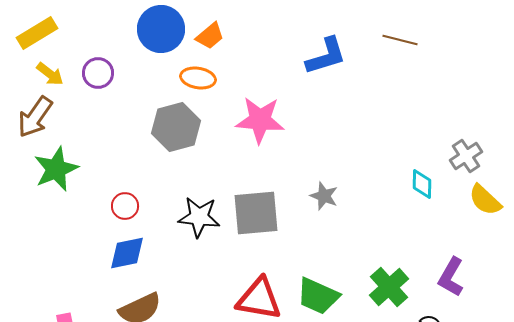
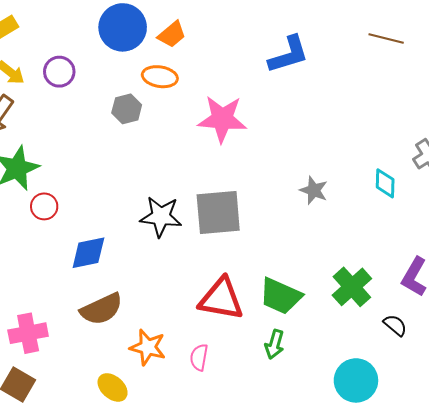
brown line: (400, 40) -> (386, 38), moved
gray hexagon: (176, 127) -> (127, 109), moved, size x0.6
gray star: (324, 196) -> (314, 190), moved
red circle: (125, 206) -> (44, 206), moved

